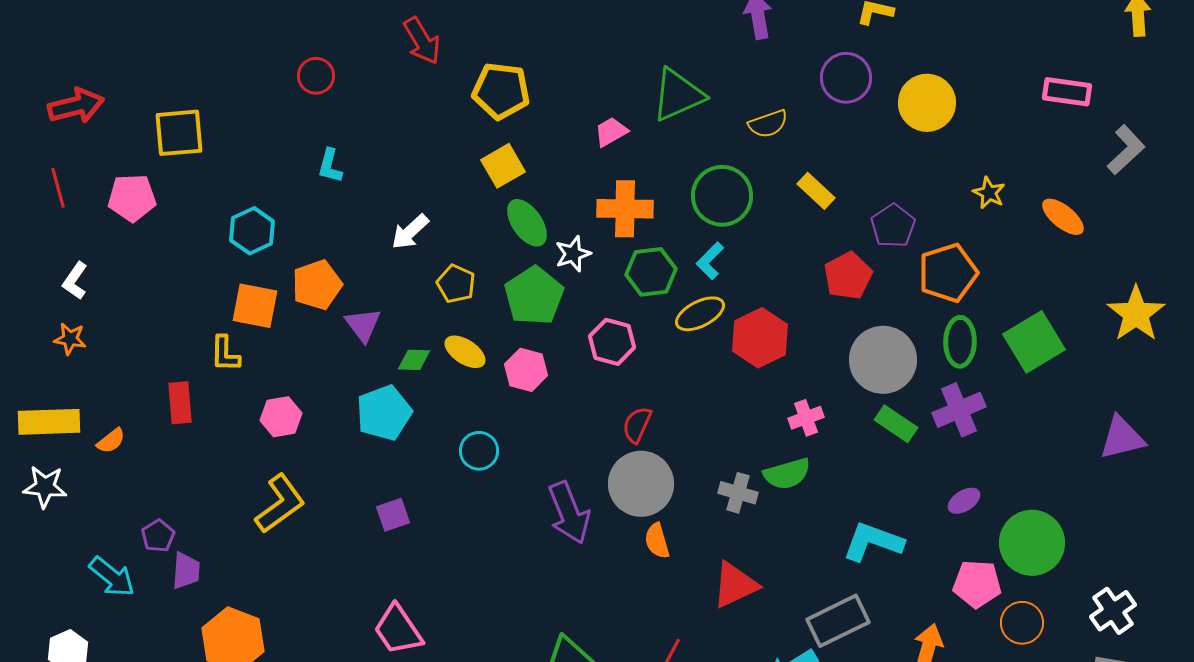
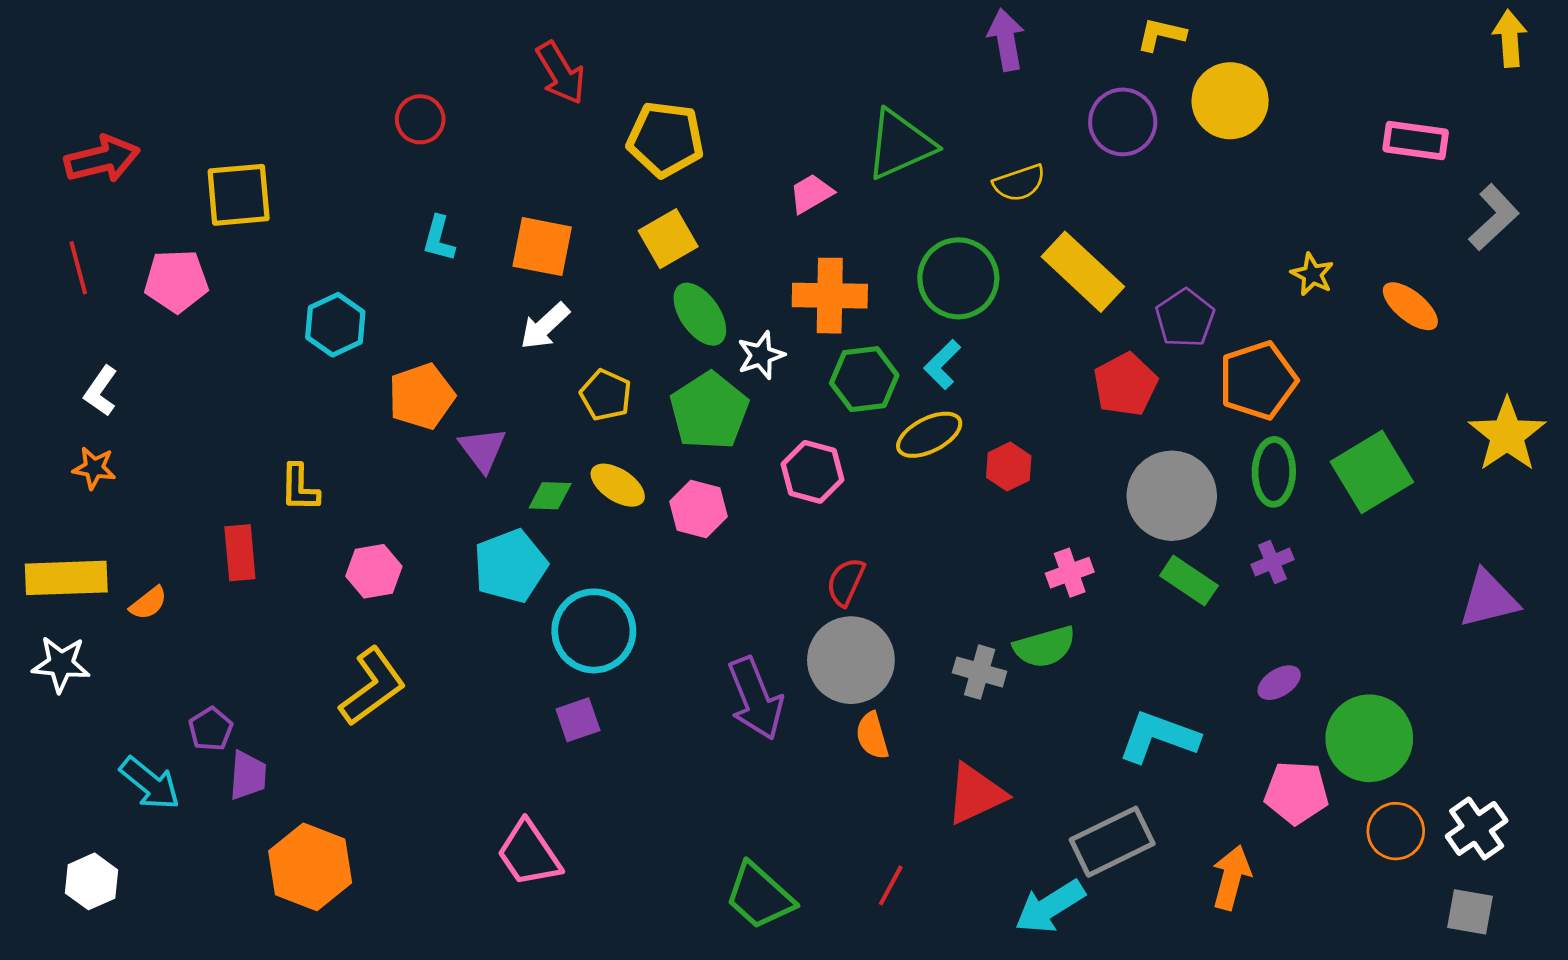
yellow circle: (927, 103) -> (1230, 101), moved
yellow rectangle: (816, 191) -> (1083, 272), size x1.6
orange square: (255, 306) -> (542, 247), moved
red hexagon: (760, 338) -> (1009, 467), size x0.6
purple cross: (959, 410) -> (1272, 562), size x0.6
cyan circle: (479, 451) -> (594, 631), moved, size x1.6
purple square: (393, 515) -> (578, 720), moved
orange circle: (1022, 623) -> (1396, 831), moved

